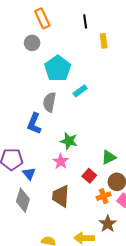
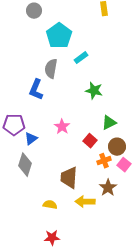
green star: (69, 141) -> (94, 91), moved
blue triangle: (29, 174) -> (31, 139), turned 32
brown trapezoid: (61, 196) -> (69, 178), moved

